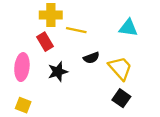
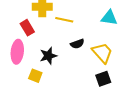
red rectangle: (45, 42) -> (27, 28), moved
black square: (121, 98) -> (103, 79), turned 35
yellow square: (23, 105) -> (35, 76), moved

